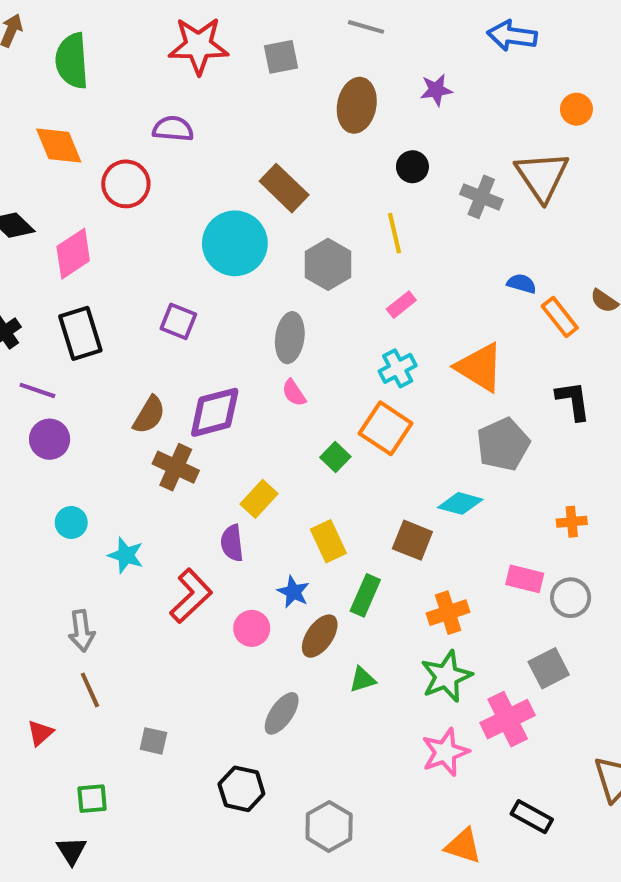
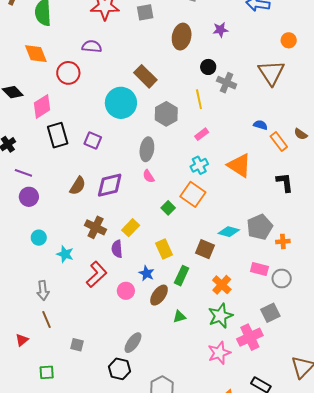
gray cross: (481, 197) -> (227, 83), moved
black rectangle: (80, 333) -> (58, 135), moved
gray pentagon: (503, 444) -> (260, 227), moved
brown cross: (176, 467) -> (96, 227), moved
orange cross: (448, 613) -> (222, 285), turned -30
gray ellipse: (282, 713) -> (133, 343), moved

